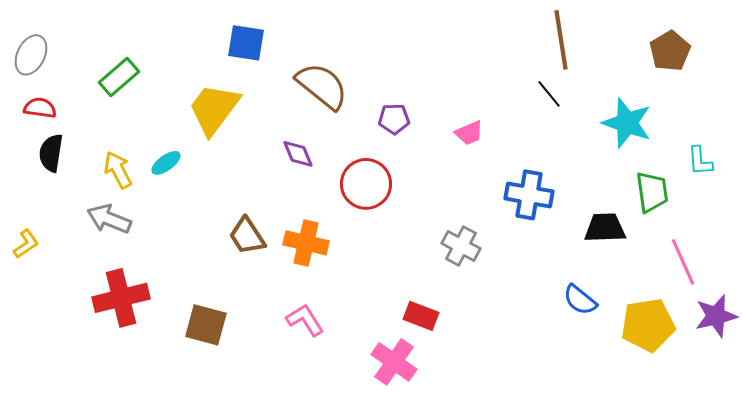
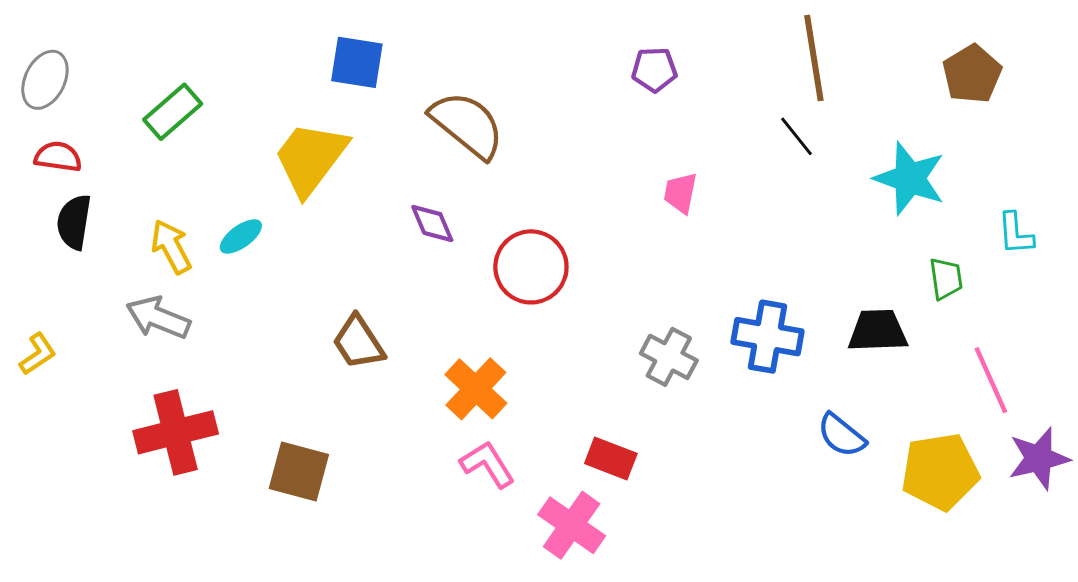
purple pentagon: (394, 119) -> (654, 70), moved
pink trapezoid: (469, 133) -> (680, 193), turned 124
green trapezoid: (652, 192) -> (946, 279), size x0.7
blue cross: (529, 195) -> (767, 337), moved
orange cross: (306, 243) -> (476, 389), moved, turned 30
pink L-shape: (305, 320) -> (487, 464), moved

